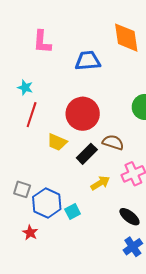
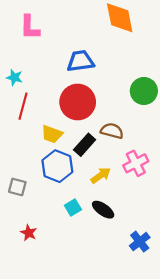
blue trapezoid: (88, 61) -> (80, 61), moved
blue hexagon: (47, 203) -> (57, 166), moved
black ellipse: (129, 217) -> (103, 210), moved

